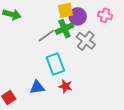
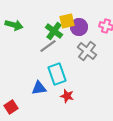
green cross: (64, 29) -> (54, 31), moved, turned -30
blue triangle: (37, 87) -> (39, 88), moved

